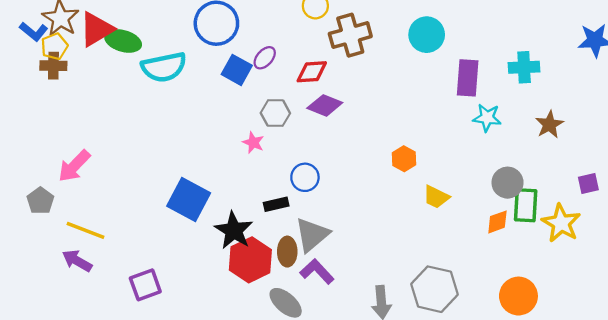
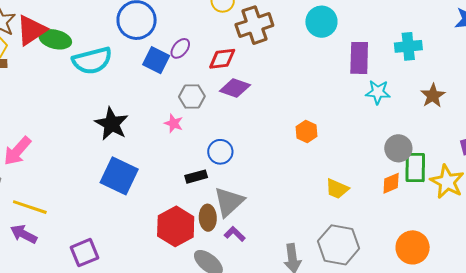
yellow trapezoid: (436, 197) -> (337, 189), moved
black star: (234, 230) -> (112, 124), moved
purple L-shape: (317, 271) -> (235, 234), size x0.7

